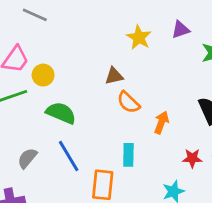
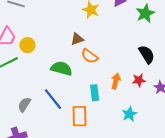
green semicircle: (61, 113) -> (62, 68), moved
orange arrow: (161, 122) -> (116, 81), moved
red star: (192, 158) -> (139, 80), moved

